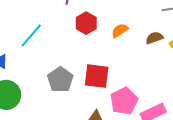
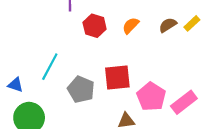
cyan line: (31, 35) -> (50, 67), moved

